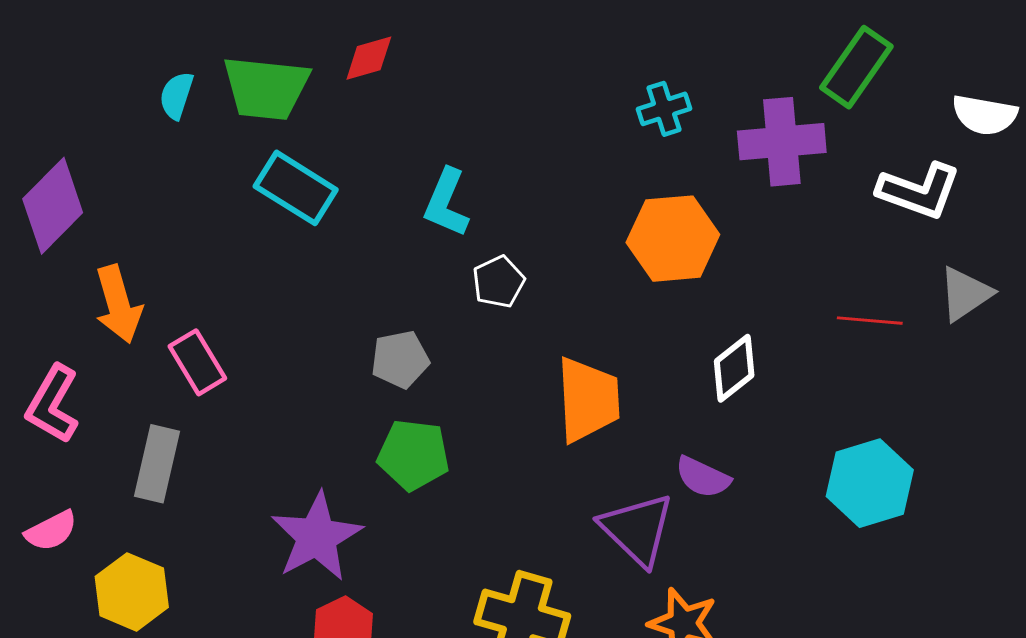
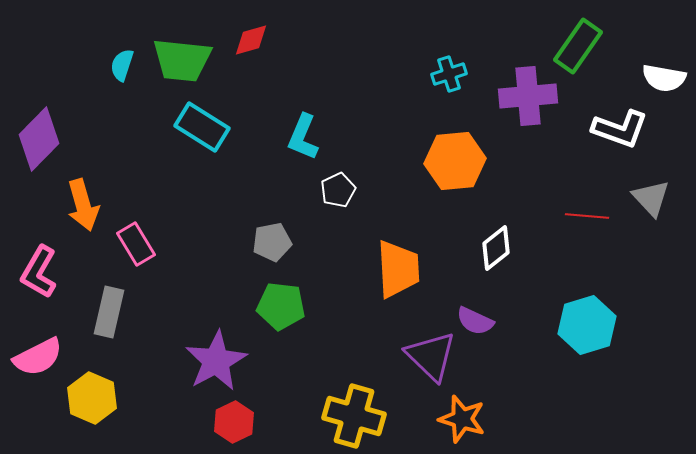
gray triangle: (965, 294) -> (651, 198), turned -39
pink semicircle: (51, 531) -> (38, 357), size x1.4

